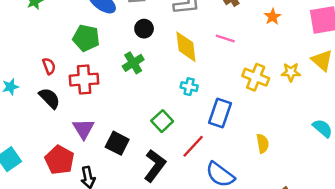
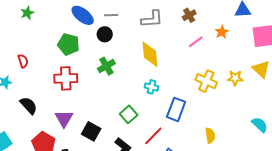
black circle: (144, 29) -> (105, 34), moved
pink line: (225, 39) -> (196, 42), moved, turned -56
red semicircle: (49, 66) -> (23, 61), moved
black semicircle: (49, 98) -> (29, 105), moved

